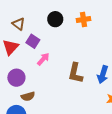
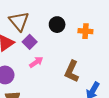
brown triangle: (19, 24) -> (19, 21), size x1.5
brown L-shape: (75, 73) -> (72, 71), moved

